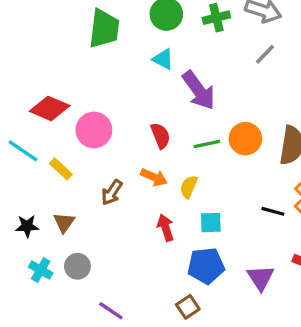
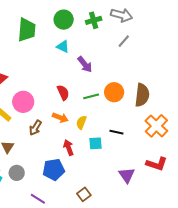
purple arrow: (199, 90) -> (85, 64), size x0.7
pink circle: (94, 130) -> (23, 102), moved
black line: (273, 211) -> (116, 132), moved
blue pentagon: (206, 266) -> (54, 170), moved

